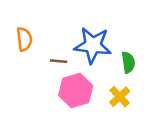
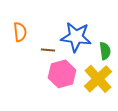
yellow cross: (120, 97) -> (98, 79), size x1.6

